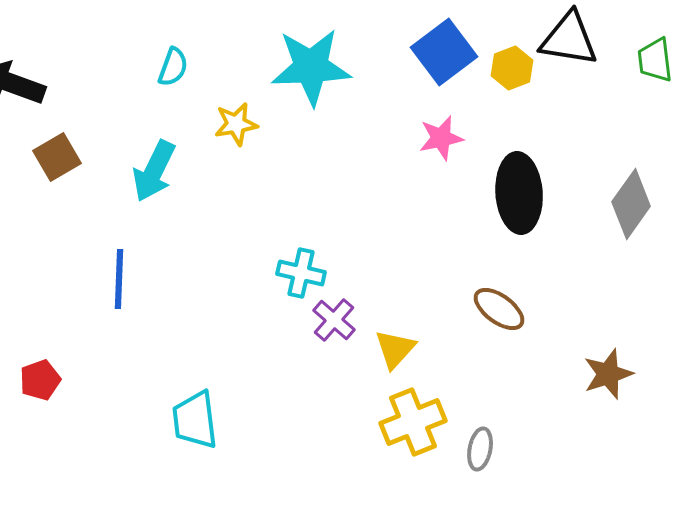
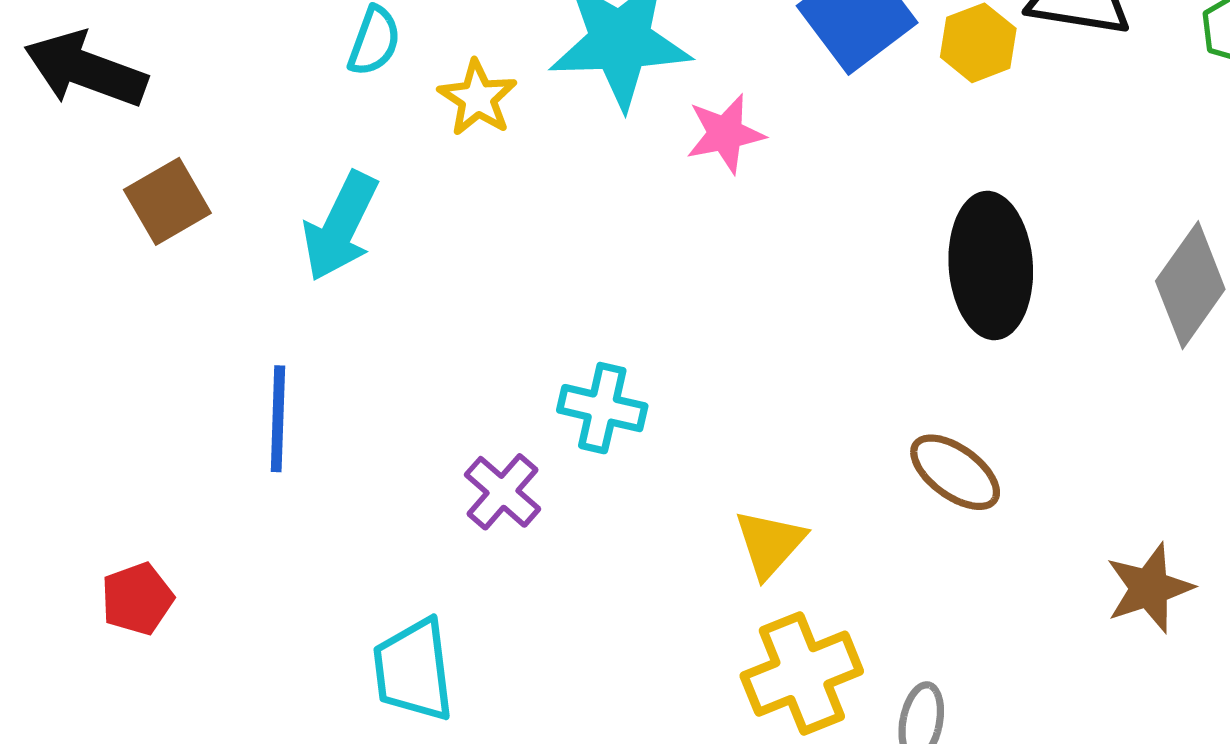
yellow star: (236, 124) -> (478, 98), moved, turned -30
pink star: (441, 138) -> (725, 134), moved
purple cross: (334, 320) -> (502, 492), moved

